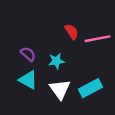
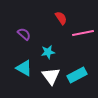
red semicircle: (72, 32) -> (61, 18), moved
purple semicircle: (28, 54) -> (24, 34), moved

